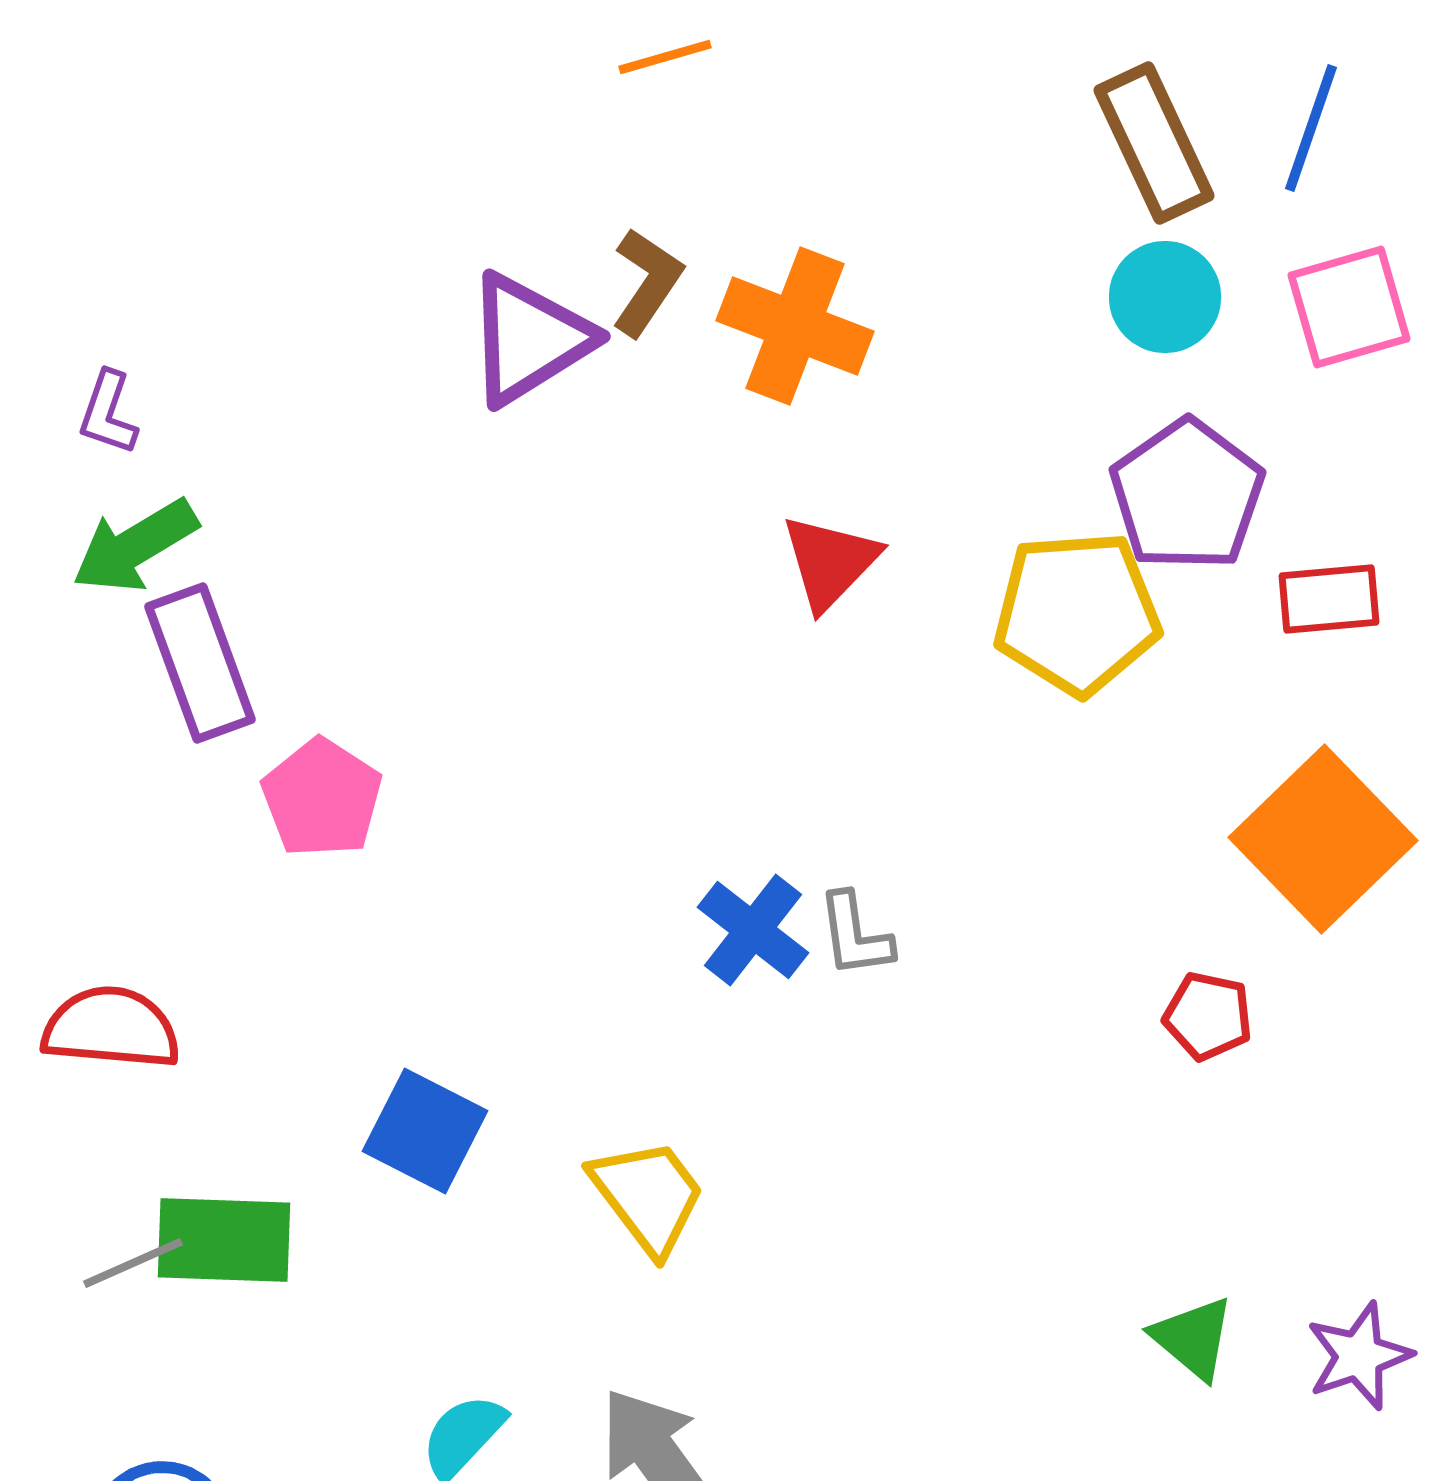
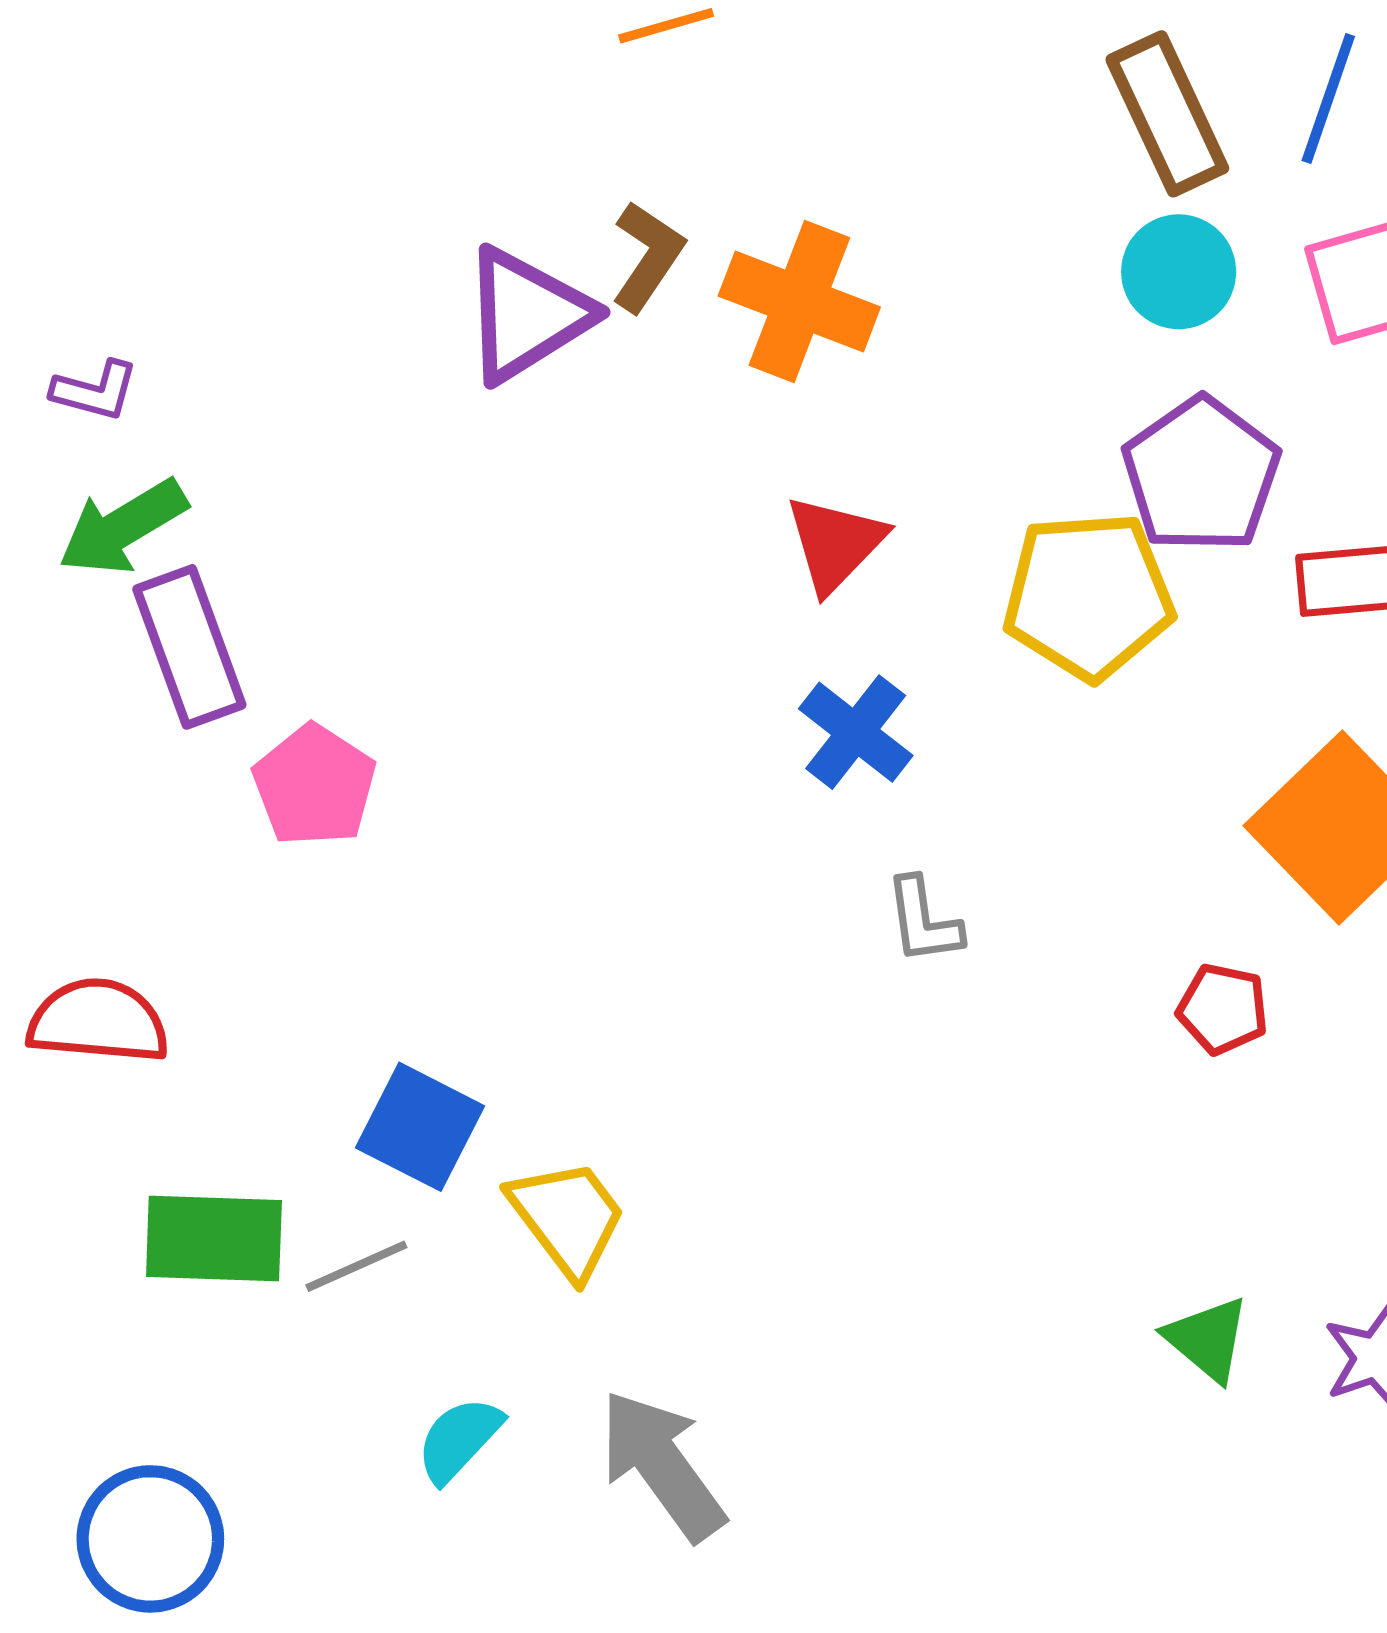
purple L-shape: (108, 413) -> (95, 391), turned -94
blue cross: (753, 930) -> (856, 732), moved
gray L-shape: (855, 935) -> (923, 921), moved
yellow trapezoid: (648, 1196) -> (568, 1218), moved
gray line: (133, 1263) -> (356, 1266), moved

